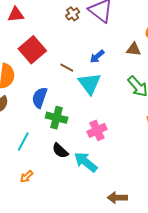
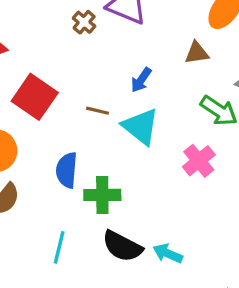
pink cross: (97, 130) -> (199, 161), moved
black semicircle: (60, 151) -> (122, 246), size x1.4
cyan arrow: (86, 162) -> (168, 254), size x0.7

